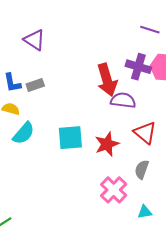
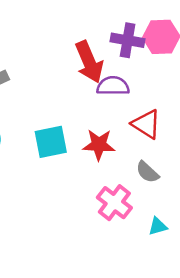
red star: (107, 144) -> (99, 145), turned 30
gray semicircle: (142, 169) -> (147, 172), turned -60

